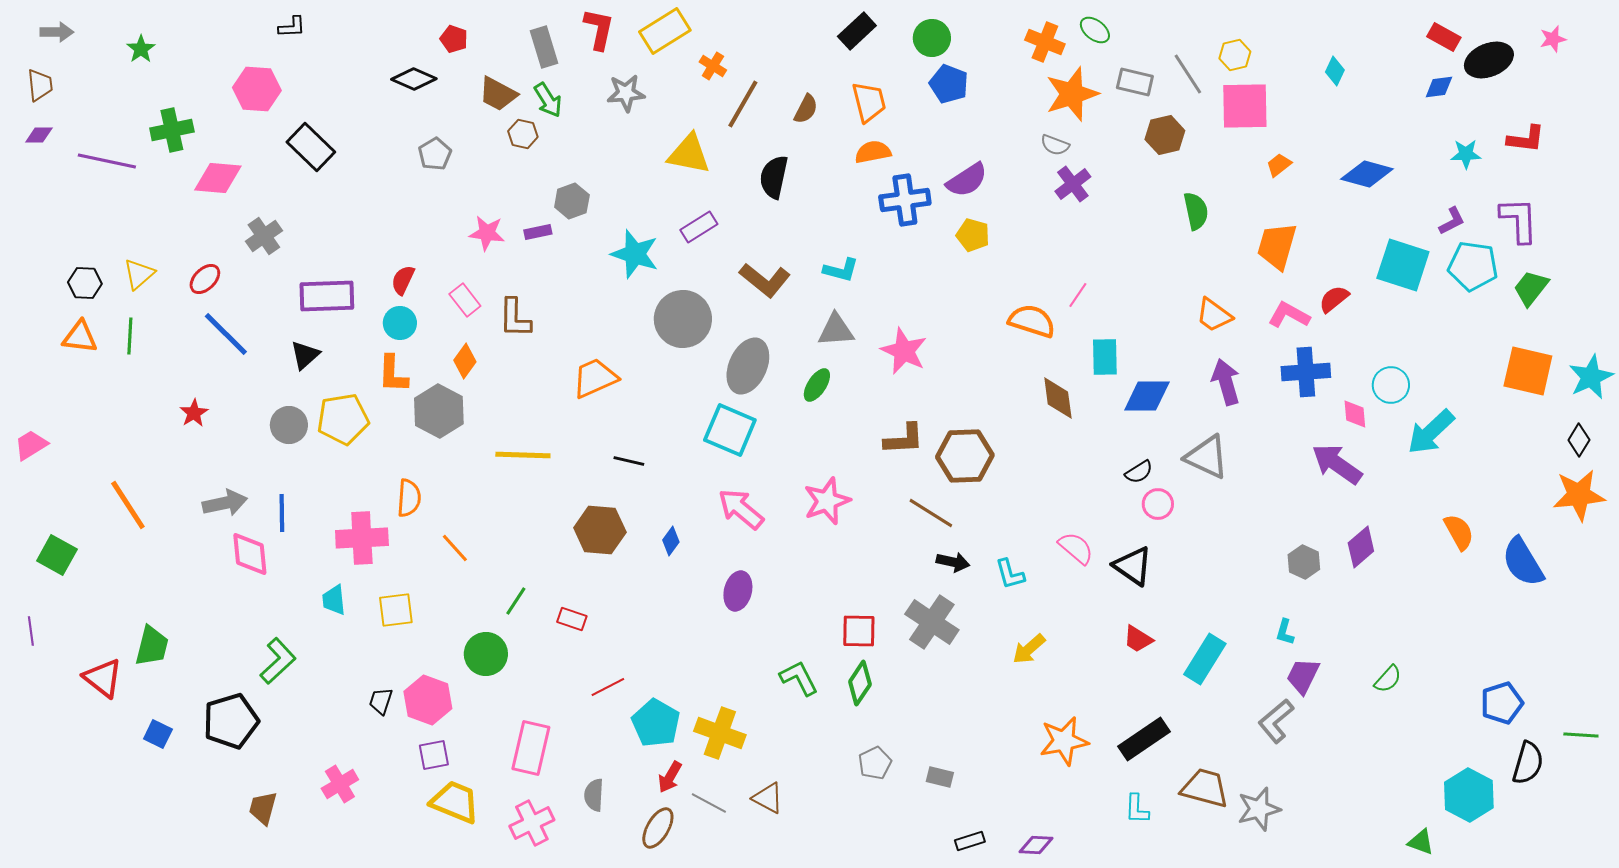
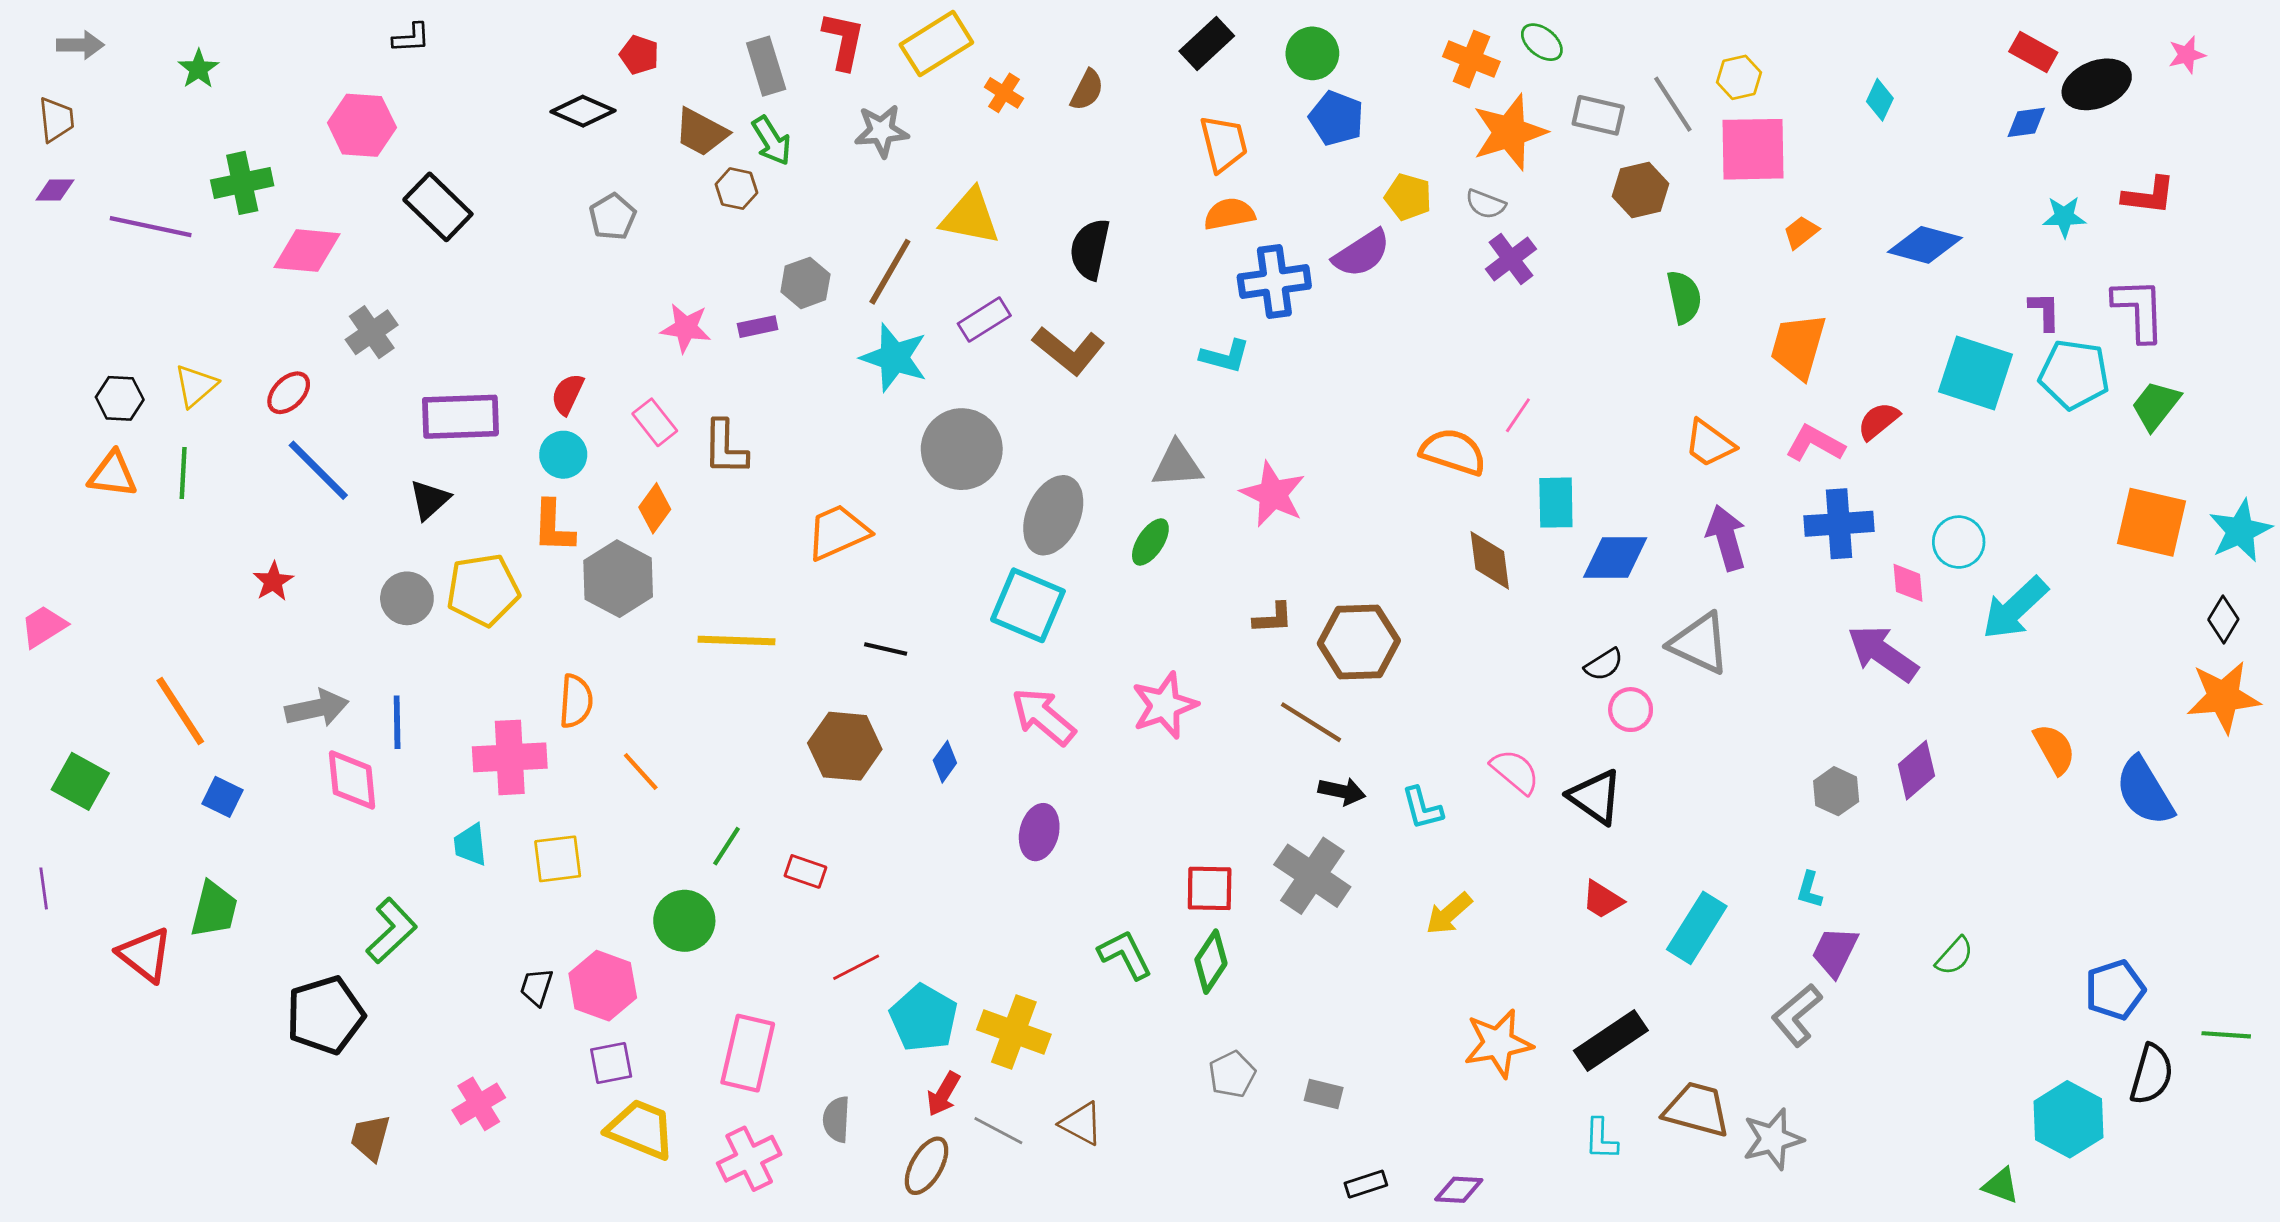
brown line: (743, 104) -> (890, 272), moved
brown semicircle: (806, 109) -> (1087, 90), moved
purple L-shape: (1452, 221) -> (2045, 311), turned -64
yellow pentagon: (973, 235) -> (1408, 197), moved
cyan L-shape: (841, 270) -> (1225, 356), moved
brown L-shape: (765, 280) -> (1069, 351), moved
brown L-shape: (904, 439) -> (1273, 618), size x0.7
blue square: (158, 734) -> (222, 797), moved

